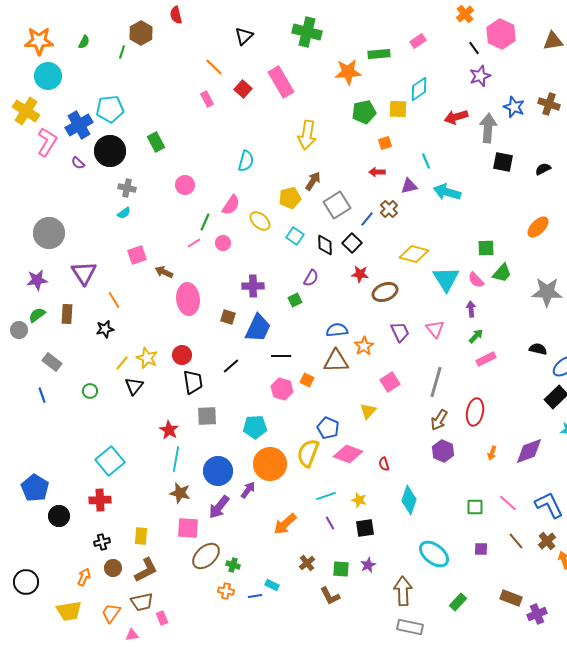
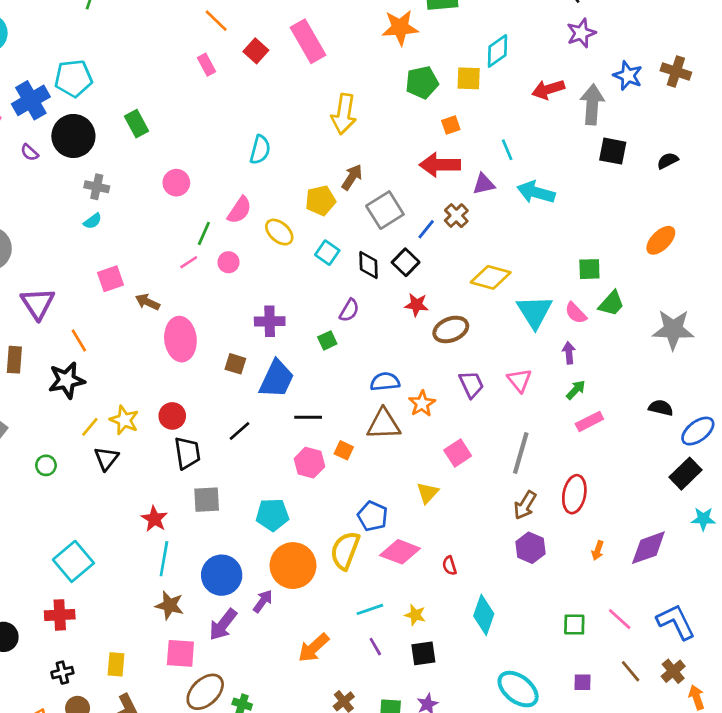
red arrow: (377, 172) -> (440, 165), size x1.8
black star: (105, 329) -> (67, 380), size x1.5

